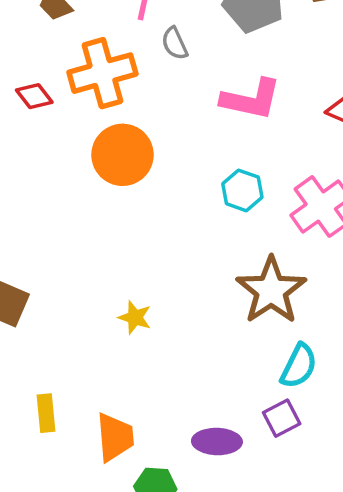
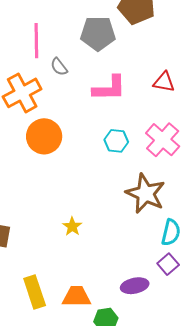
yellow star: (135, 317) -> (72, 226), turned 30
yellow rectangle: (46, 413) -> (35, 292), size x1.5
orange trapezoid: (115, 437) -> (77, 296), turned -72

